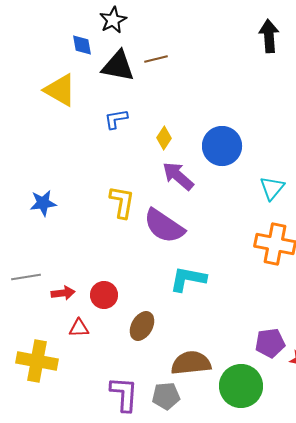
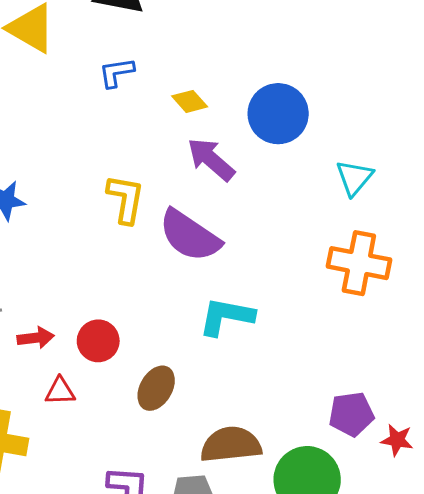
yellow diamond: (164, 138) -> (190, 101), turned -75

